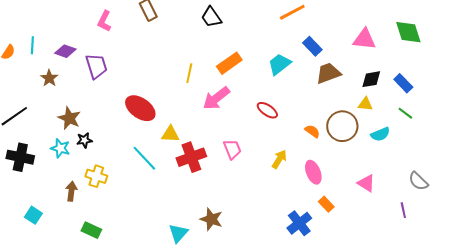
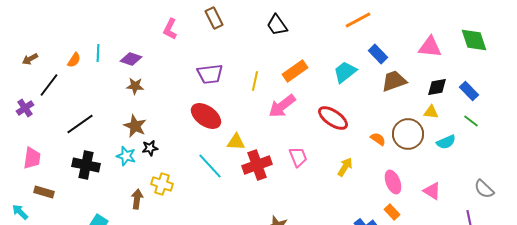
purple trapezoid: (96, 66) -> (210, 74), moved, turned 100
brown star: (49, 78) -> (135, 86), moved, turned -30
red ellipse: (267, 110) -> (333, 118), size x1.4
pink ellipse: (313, 172) -> (393, 182), moved

